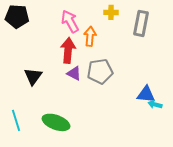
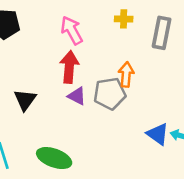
orange arrow: (90, 36) -> (126, 75), moved
blue triangle: (146, 94) -> (158, 134), moved, turned 30

